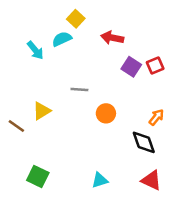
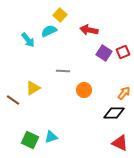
black diamond: (144, 142) -> (114, 113), turned -70
cyan triangle: (100, 180) -> (51, 137), moved

